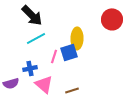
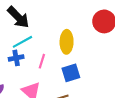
blue square: (69, 52) -> (71, 73), moved
blue cross: (30, 68) -> (16, 58), moved

